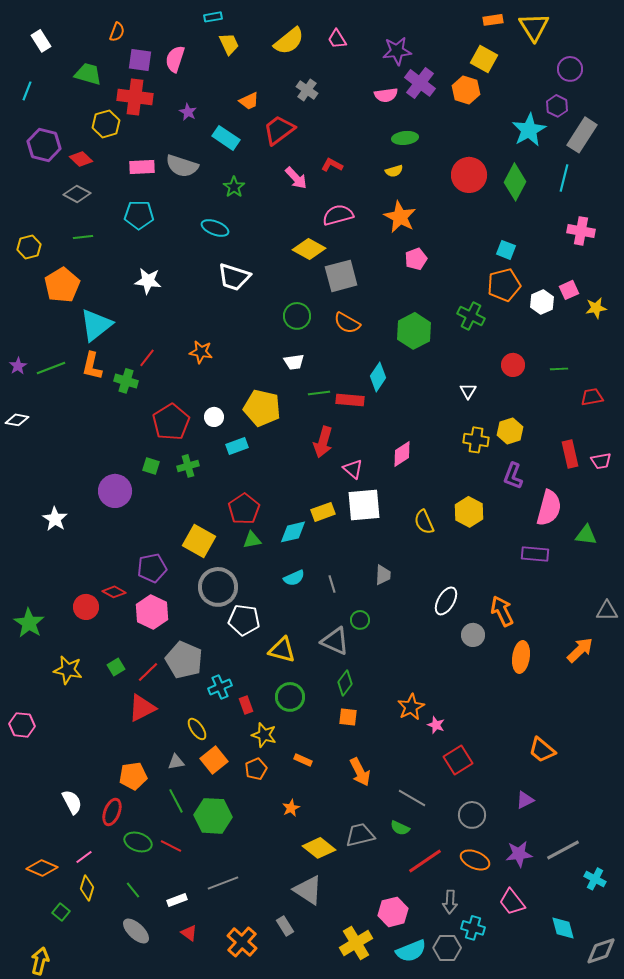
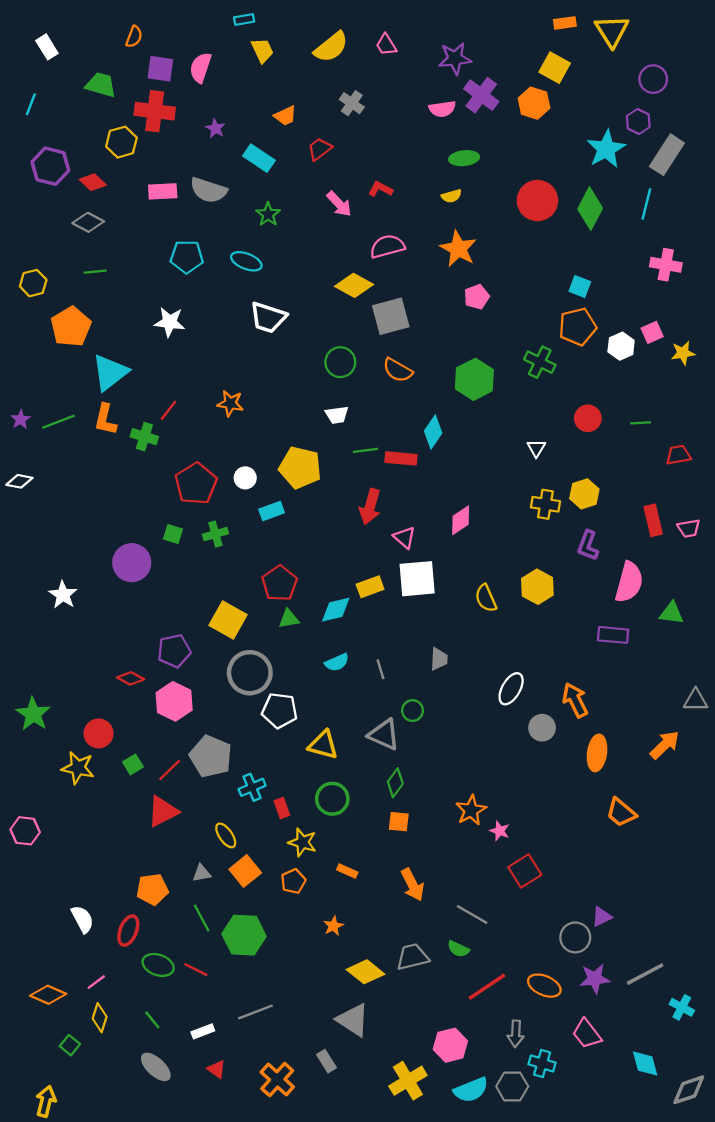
red trapezoid: (279, 130) -> (320, 149), size x0.7
cyan pentagon: (139, 215) -> (187, 257), moved
red circle: (86, 607) -> (99, 733), moved
orange trapezoid: (542, 750) -> (621, 813), moved
gray circle: (472, 815) -> (575, 937), moved

